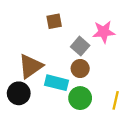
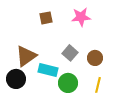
pink star: (104, 32) -> (81, 17), moved
gray square: (80, 46) -> (70, 53), moved
brown circle: (80, 69) -> (95, 58), moved

